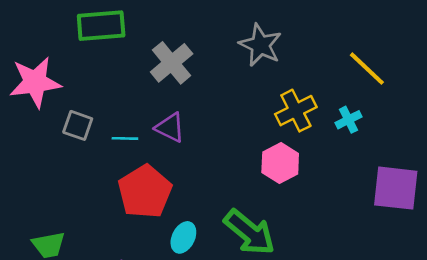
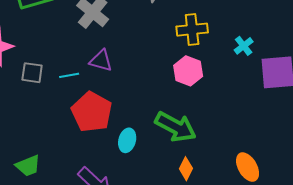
yellow cross: (296, 111) -> (192, 30), turned 32
cyan cross: (348, 120) -> (244, 46), moved

